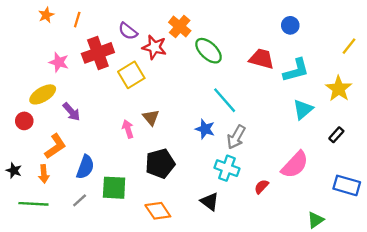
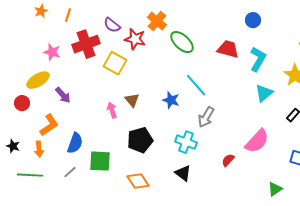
cyan L-shape: (296, 70) -> (258, 59), turned -45
yellow square: (131, 75) -> (115, 63), turned -30
blue star: (205, 129) -> (171, 100), moved
cyan cross: (227, 168) -> (186, 142), moved

